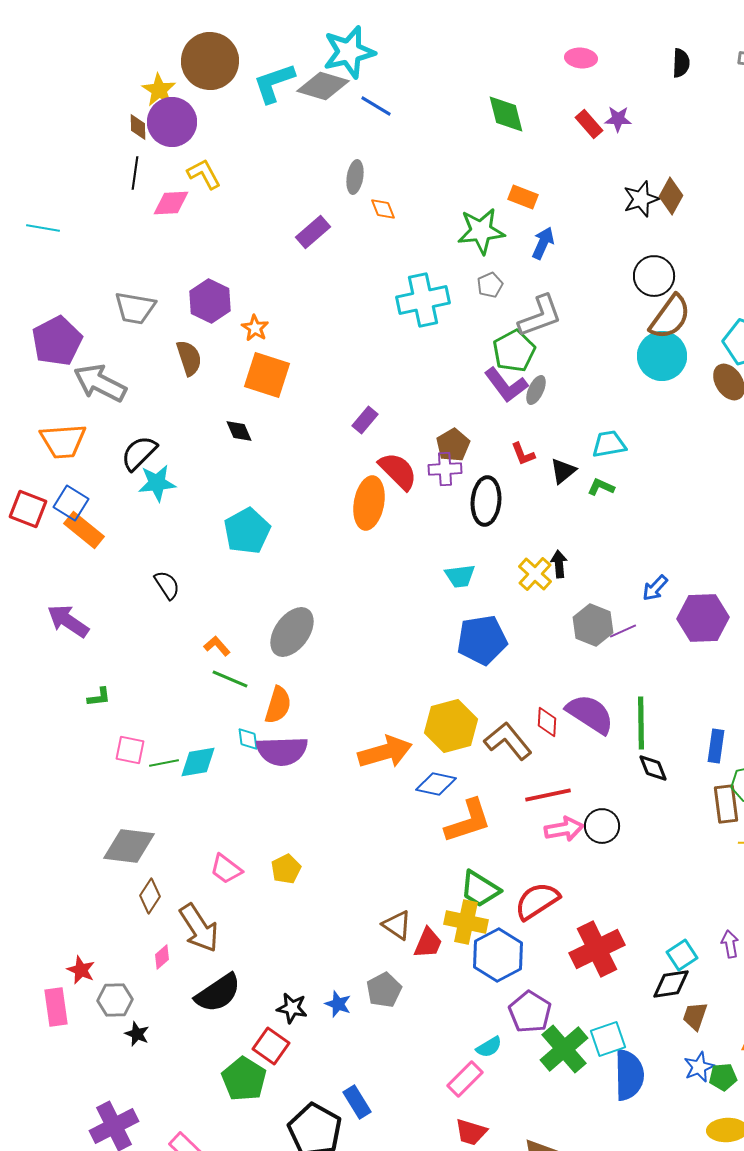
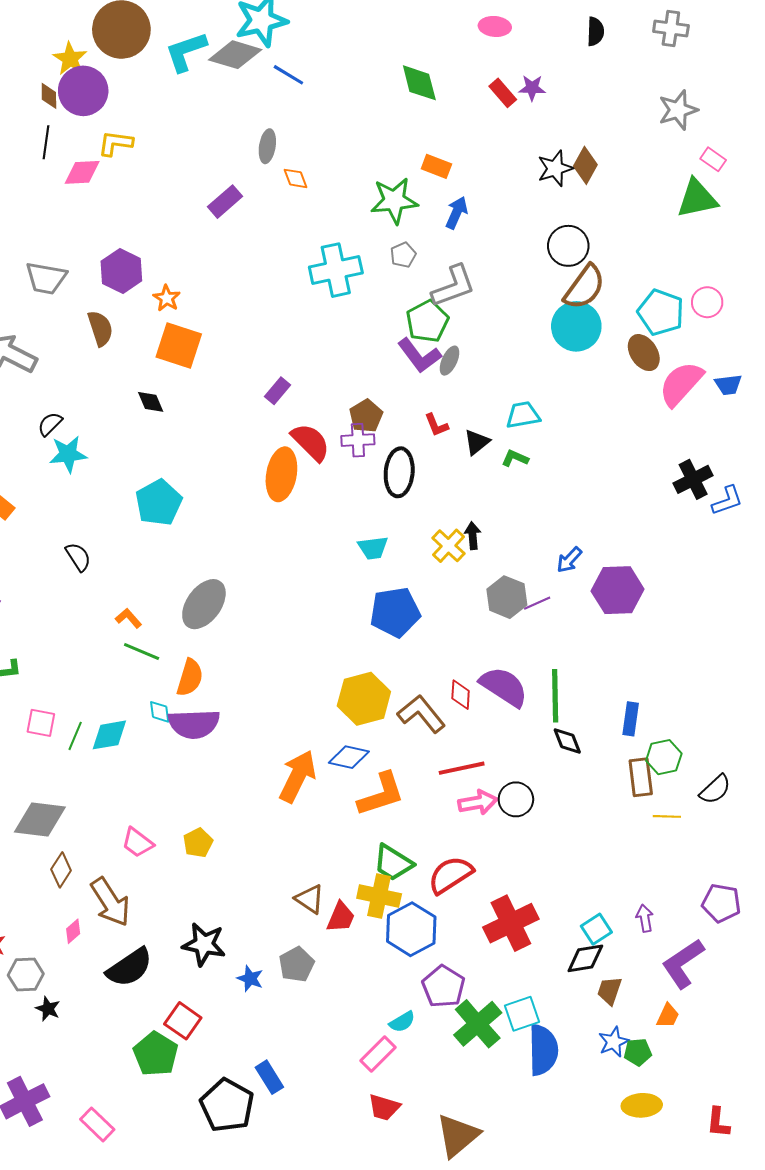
yellow L-shape: (204, 174) -> (115, 143), turned -54
black semicircle: (139, 453) -> (50, 424), size x0.7
orange arrow: (385, 752) -> (298, 776), moved, turned -48
green line: (164, 763) -> (75, 736), turned -56
black star: (292, 1008) -> (204, 944), moved, size x1.4

